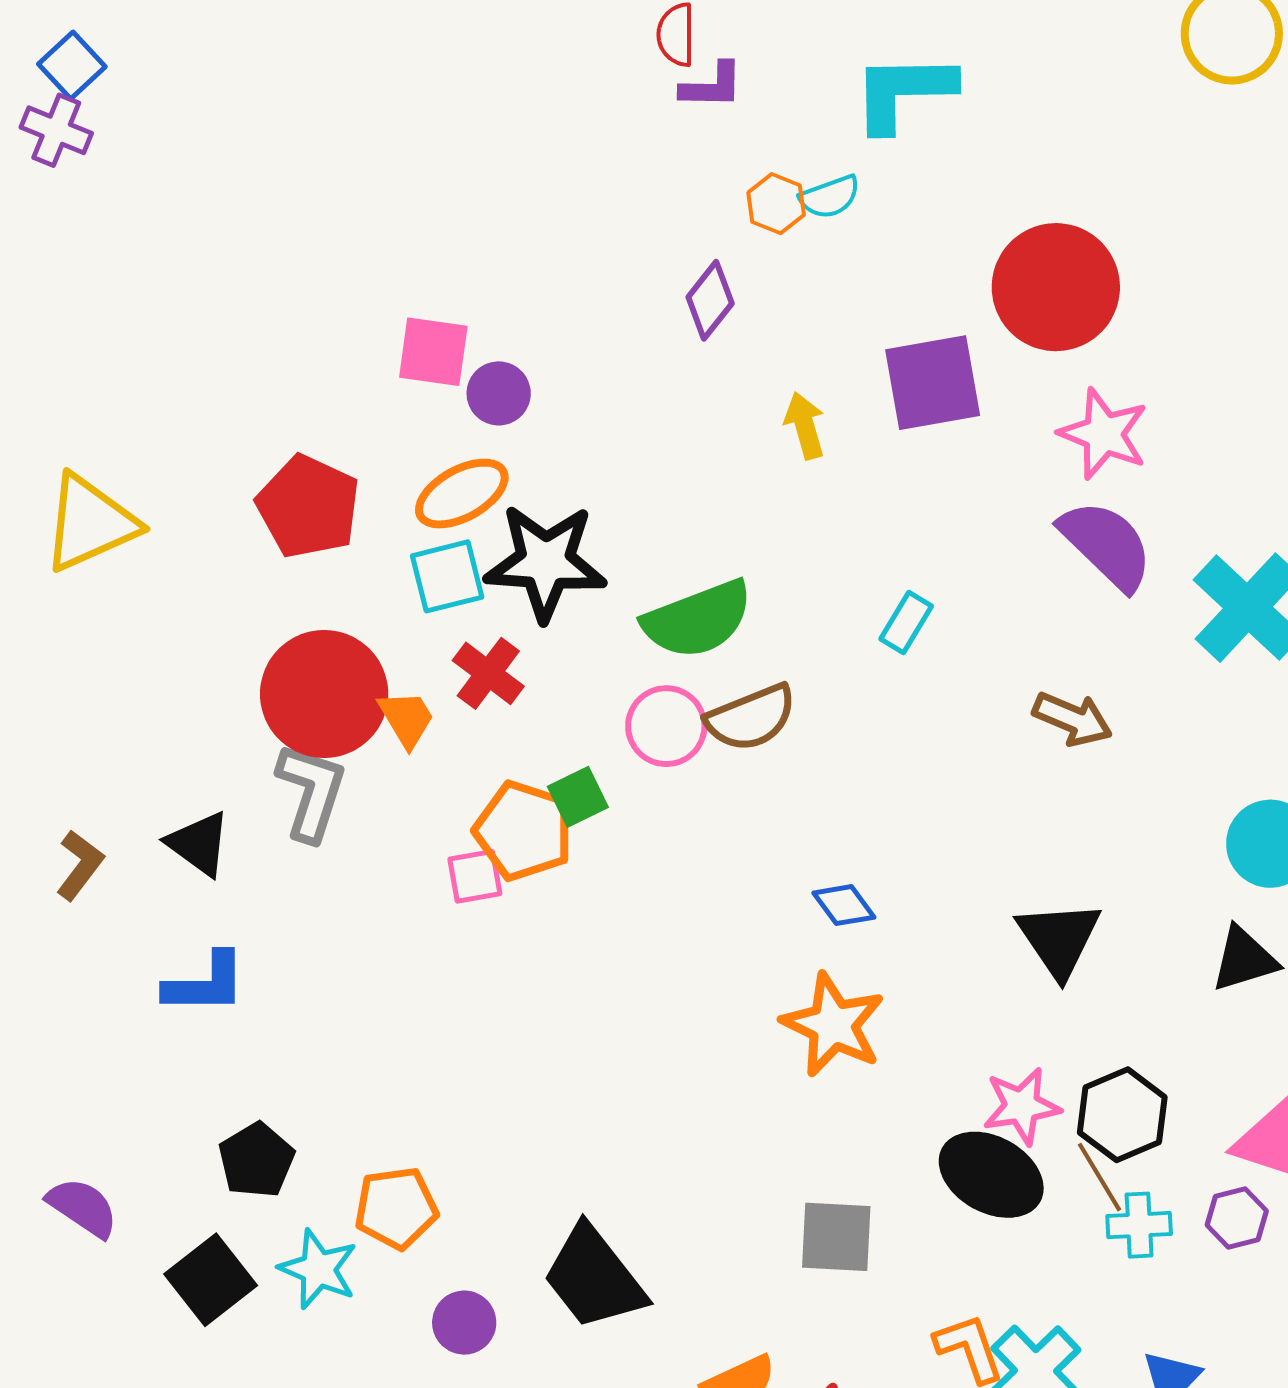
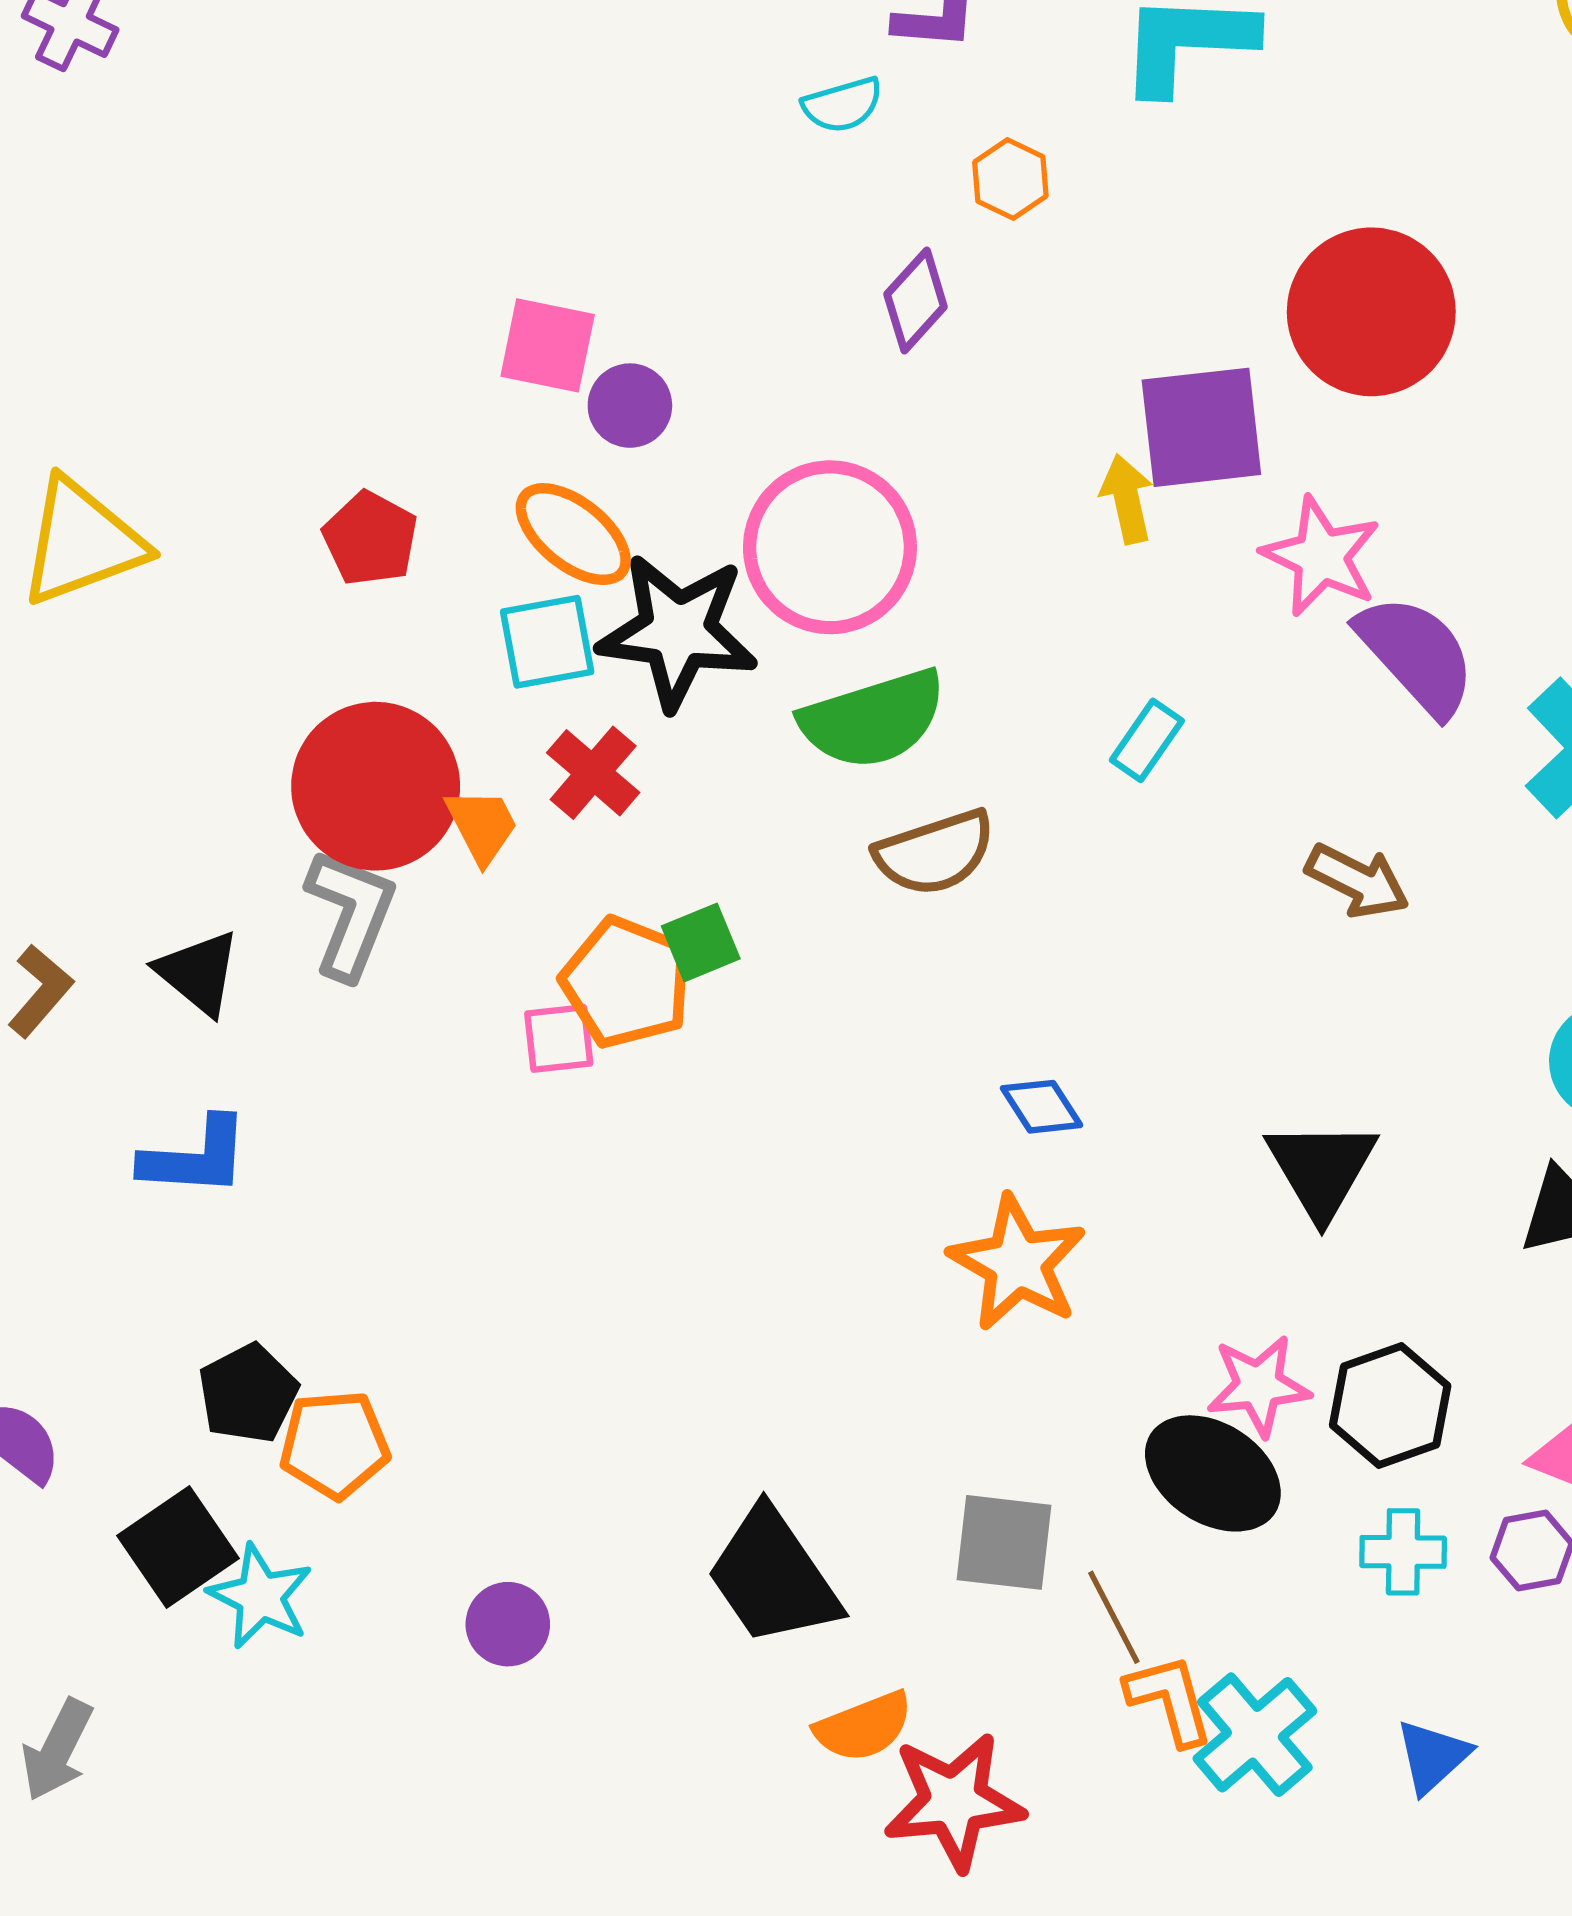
cyan semicircle: (830, 197) -> (843, 105), moved
yellow arrow: (805, 425) -> (1127, 499), moved
pink star: (1104, 434) -> (1321, 556), moved
orange ellipse: (462, 494) -> (573, 534), turned 64
red pentagon: (308, 507) -> (370, 539), size x0.7
pink circle: (666, 726) -> (830, 547), moved, size x1.6
brown line: (1099, 1177) -> (1114, 1617), moved
orange pentagon: (396, 1208) -> (334, 1444), moved
cyan star: (318, 1269) -> (260, 1597), moved
black trapezoid: (594, 1278) -> (773, 1577), moved

